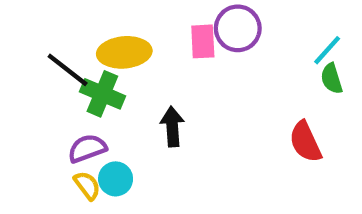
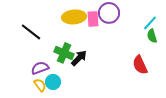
yellow ellipse: (124, 52) -> (74, 17), moved
green cross: (102, 94) -> (64, 53), moved
black arrow: (172, 127) -> (79, 58), turned 48

